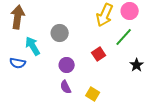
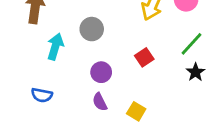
green line: (124, 37) -> (191, 44), moved
cyan arrow: (33, 46) -> (55, 47), turned 48
blue semicircle: (18, 63) -> (42, 95), moved

